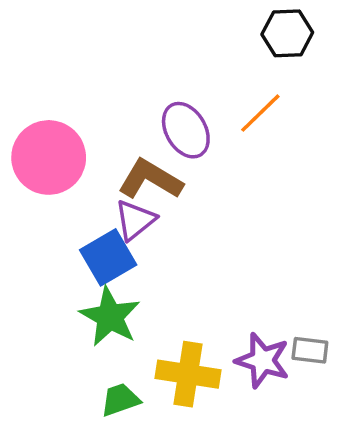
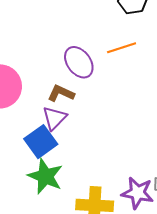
orange line: (260, 113) -> (122, 48), turned 32
brown L-shape: (150, 179) -> (61, 93), size x0.7

